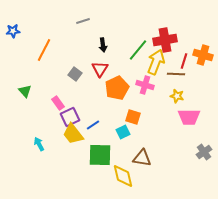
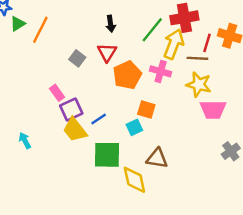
green triangle: (25, 91) -> (18, 24), moved, turned 40
yellow star: (177, 96) -> (199, 85), size x1.5
cyan arrow: (39, 144) -> (25, 140), moved

